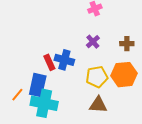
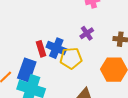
yellow pentagon: (97, 77) -> (71, 58), moved

